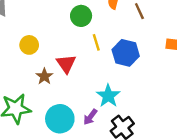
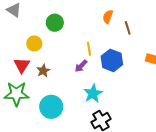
green circle: (81, 16) -> (55, 23), moved
red triangle: (66, 64) -> (22, 65), moved
purple arrow: (90, 117) -> (81, 66), moved

